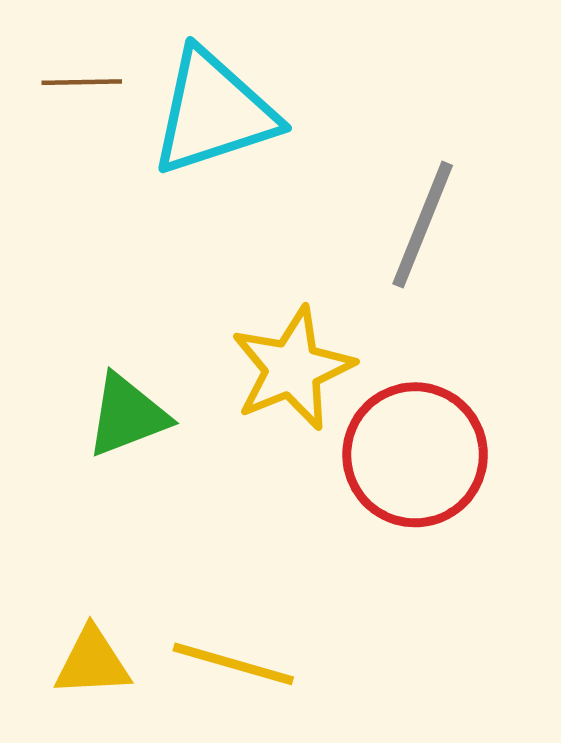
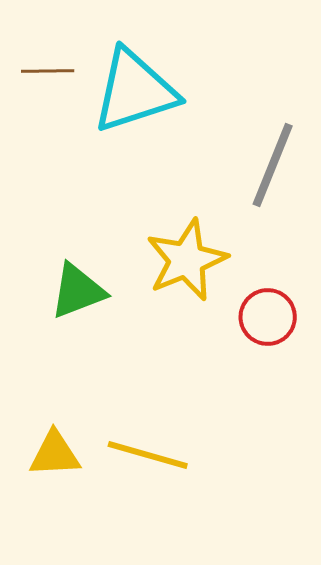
red circle: (415, 455) -> (268, 317), size x0.6

